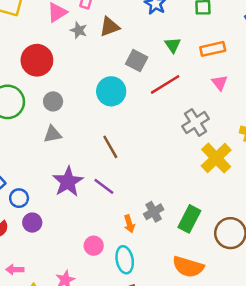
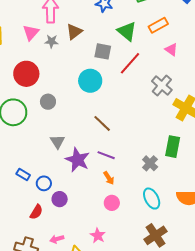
green triangle: (173, 45) -> (127, 31), size x1.5
gray triangle: (53, 134) -> (57, 142), moved, turned -35
green rectangle: (189, 219) -> (173, 147), moved
orange arrow: (129, 224) -> (109, 178), moved
cyan ellipse: (125, 260) -> (152, 199), moved

